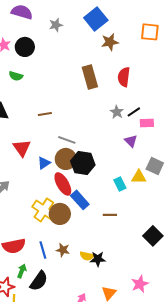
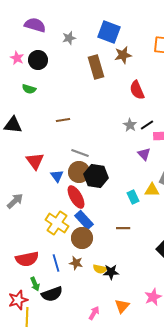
blue square: (96, 19) -> (109, 32), turned -30
brown rectangle: (90, 77) -> (96, 67), moved
red semicircle: (124, 77) -> (137, 90), turned -30
brown line: (45, 114) -> (63, 120), moved
blue triangle: (44, 163) -> (57, 176), turned -32
blue rectangle: (80, 200) -> (84, 220), moved
brown circle: (60, 214) -> (82, 238), moved
green arrow: (22, 271) -> (35, 284), turned 136
black semicircle: (39, 281) -> (52, 294), turned 35

